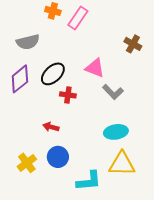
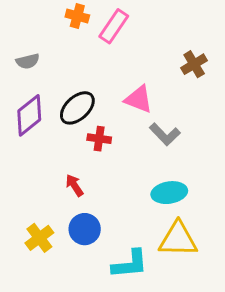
gray semicircle: (28, 42) -> (28, 61), moved, size x0.7
brown cross: (133, 44) -> (194, 64), turned 30
red arrow: (51, 127) -> (74, 185), turned 42

